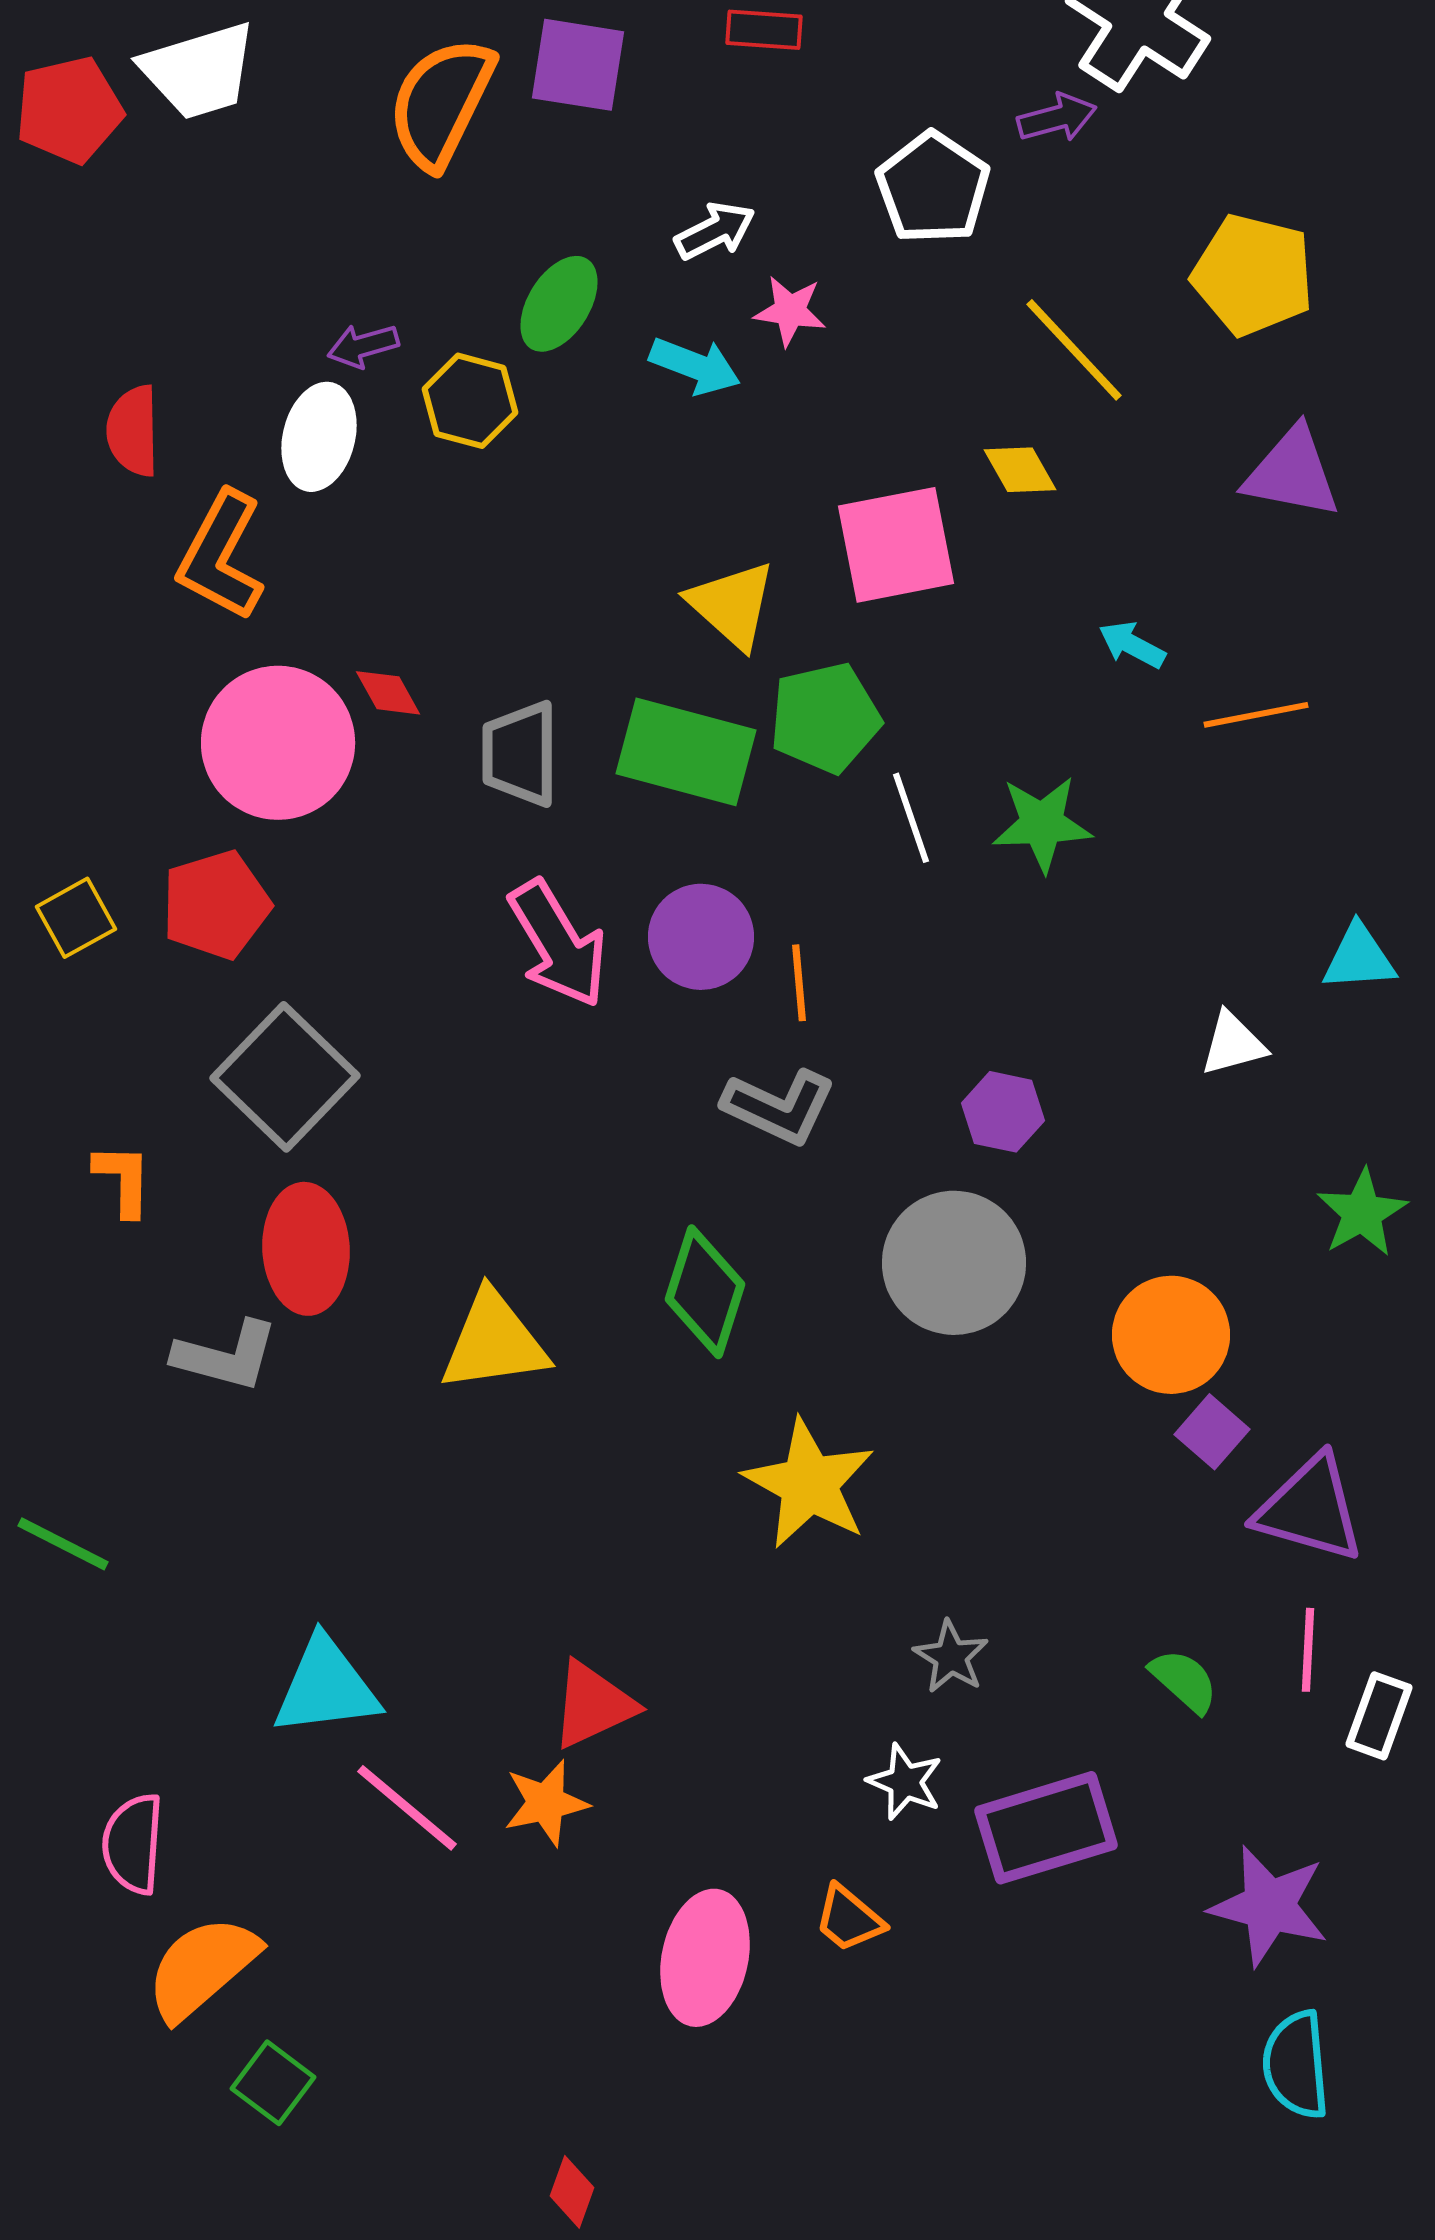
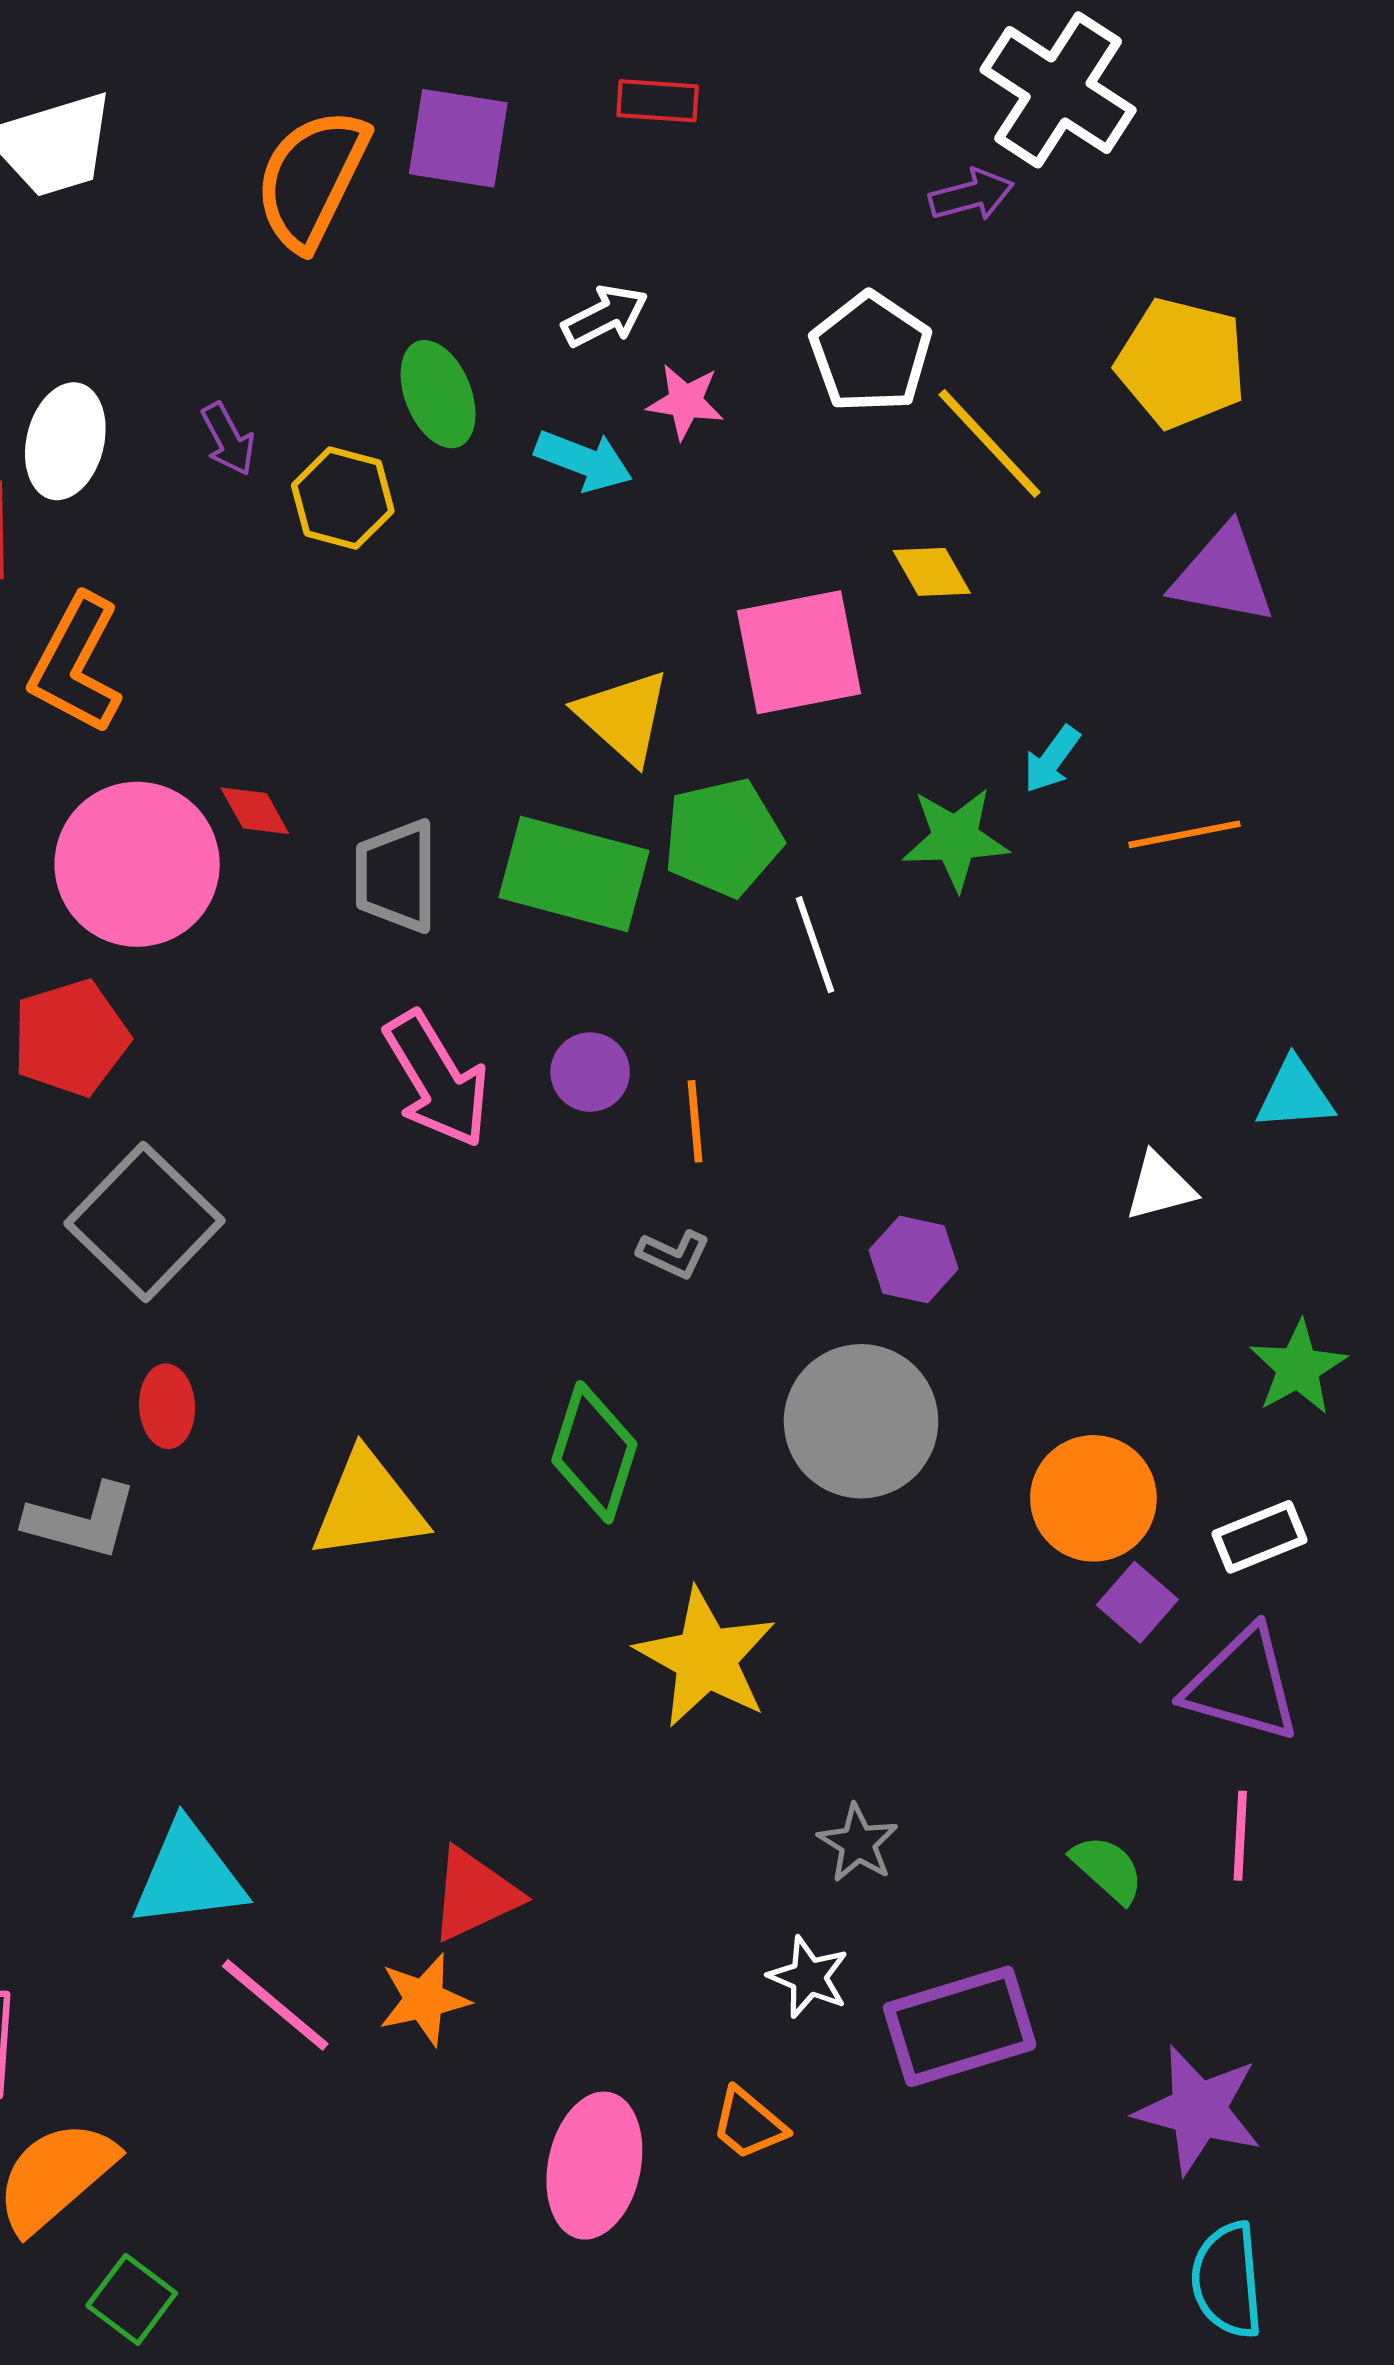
white pentagon: (933, 188) -> (871, 352), moved
green ellipse: (559, 304) -> (438, 394), turned -54
purple arrow: (363, 346) -> (228, 439), turned -102
white ellipse: (319, 437) -> (65, 441), moved
cyan arrow: (1132, 645) -> (1052, 759), turned -82
green star: (1042, 824) -> (955, 839), moved
purple circle: (701, 937) -> (590, 1072), size x0.7
gray L-shape: (779, 1107) -> (674, 1254), size x0.6
red ellipse: (306, 1249) -> (167, 1406), size x0.6
white rectangle: (1379, 1716) -> (1259, 1537), moved, turned 48

